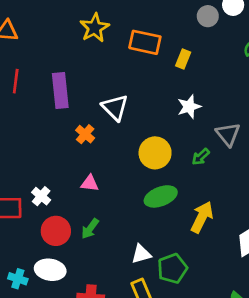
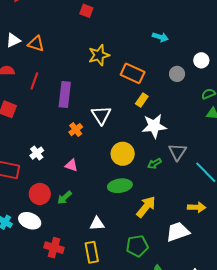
gray circle: (208, 16) -> (177, 74), moved
yellow rectangle: (183, 59) -> (142, 100), moved
white star: (189, 107) -> (154, 126), size x1.4
white cross: (41, 196) -> (37, 153), moved
green pentagon: (172, 268) -> (137, 246), moved

